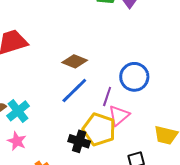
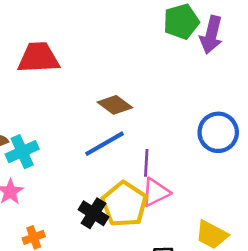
blue circle: (134, 77) -> (218, 132), moved
purple line: (107, 96) -> (146, 163), turned -30

